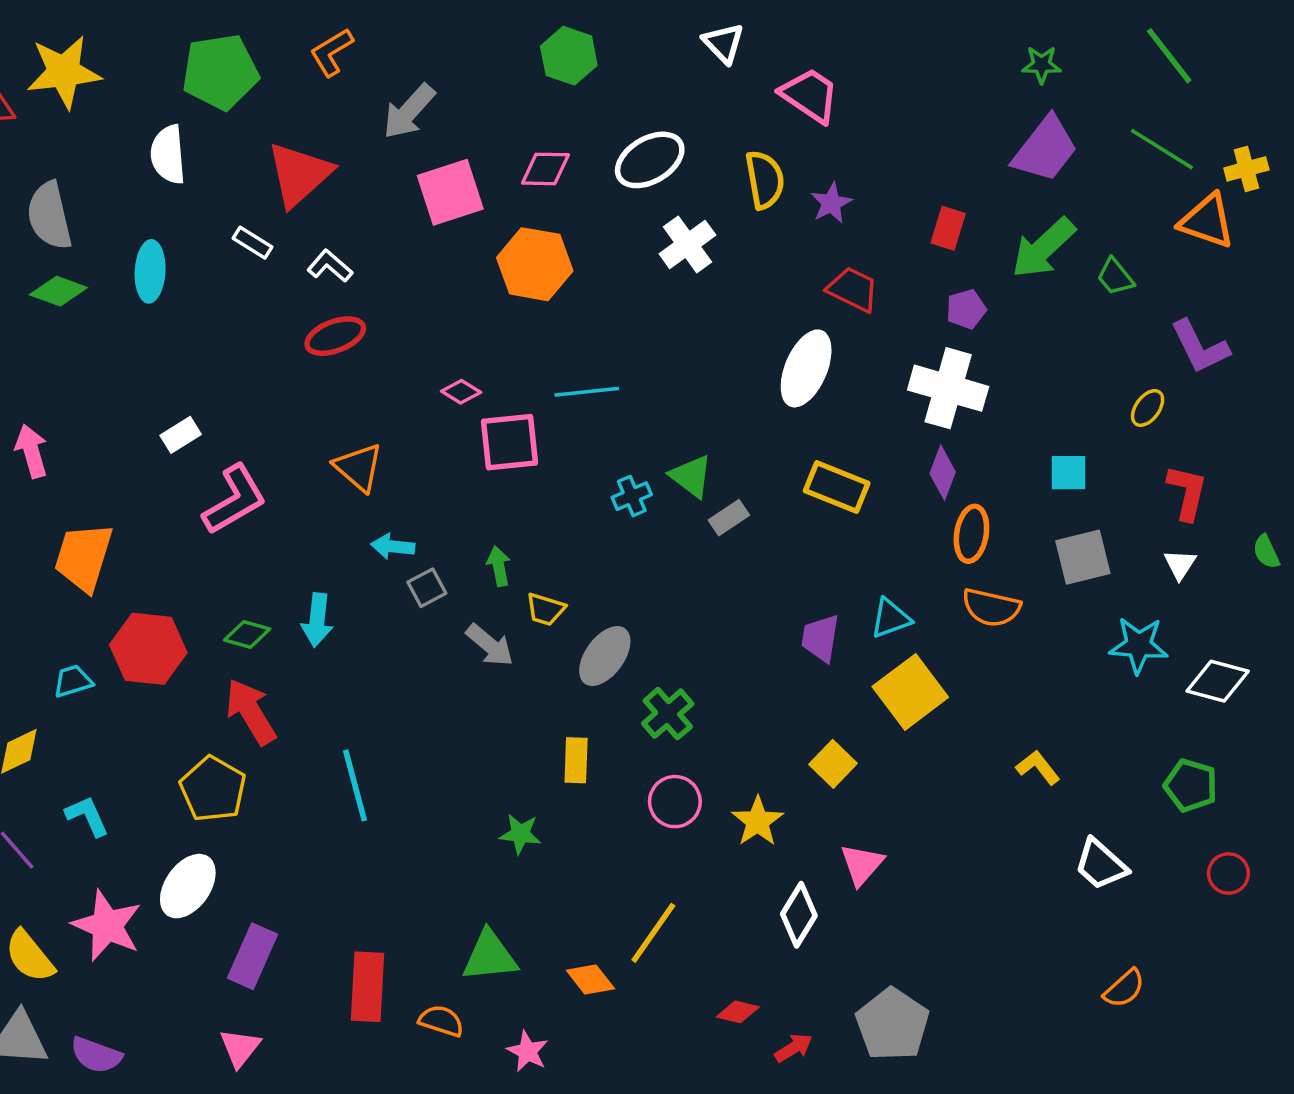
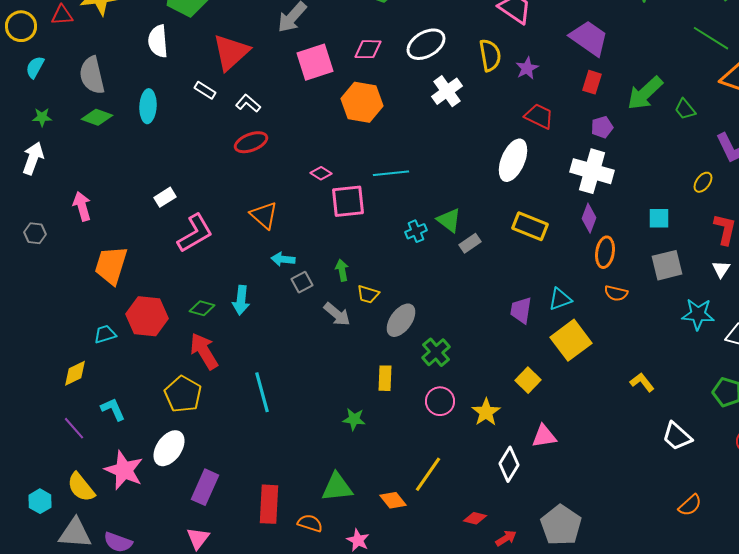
purple trapezoid: (1045, 149) -> (589, 38), moved, turned -93
orange semicircle: (991, 607) -> (616, 293), size x0.7
pink triangle: (862, 864) -> (544, 436), turned 40

